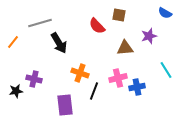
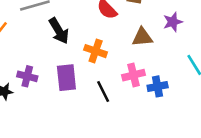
orange cross: (80, 73) -> (96, 51), moved
black line: (94, 91) -> (103, 92), turned -48
purple rectangle: (65, 105) -> (66, 78), moved

